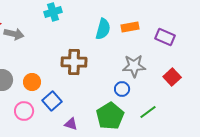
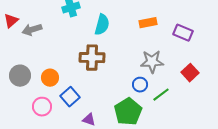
cyan semicircle: (103, 29) -> (102, 25), moved
gray arrow: (14, 34) -> (32, 30), turned 150
green line: (148, 112) -> (161, 95), moved

